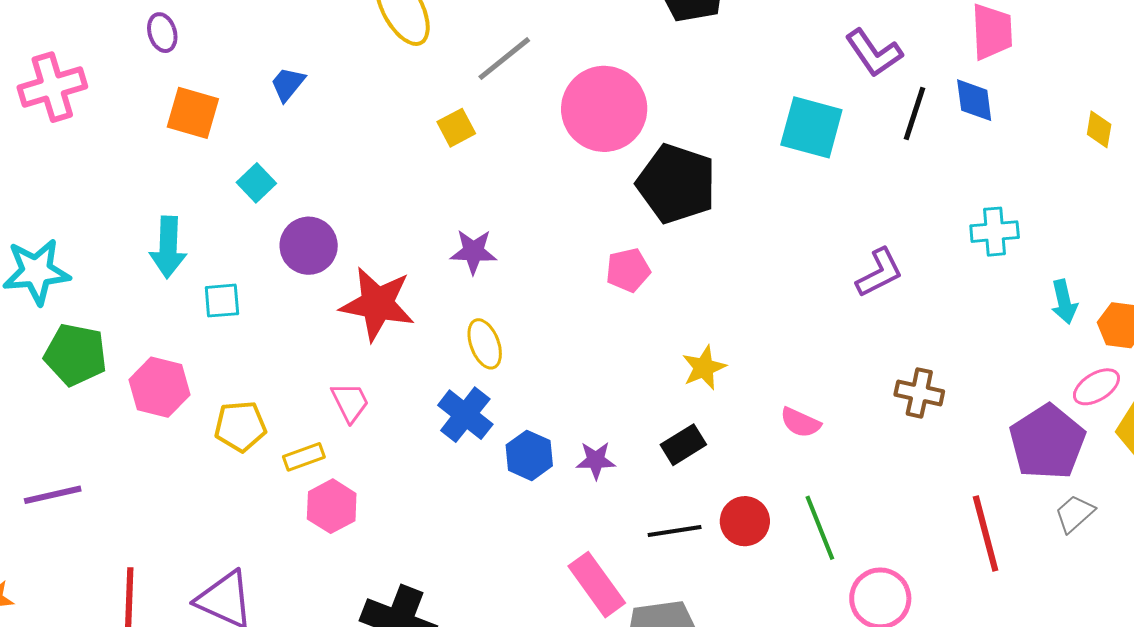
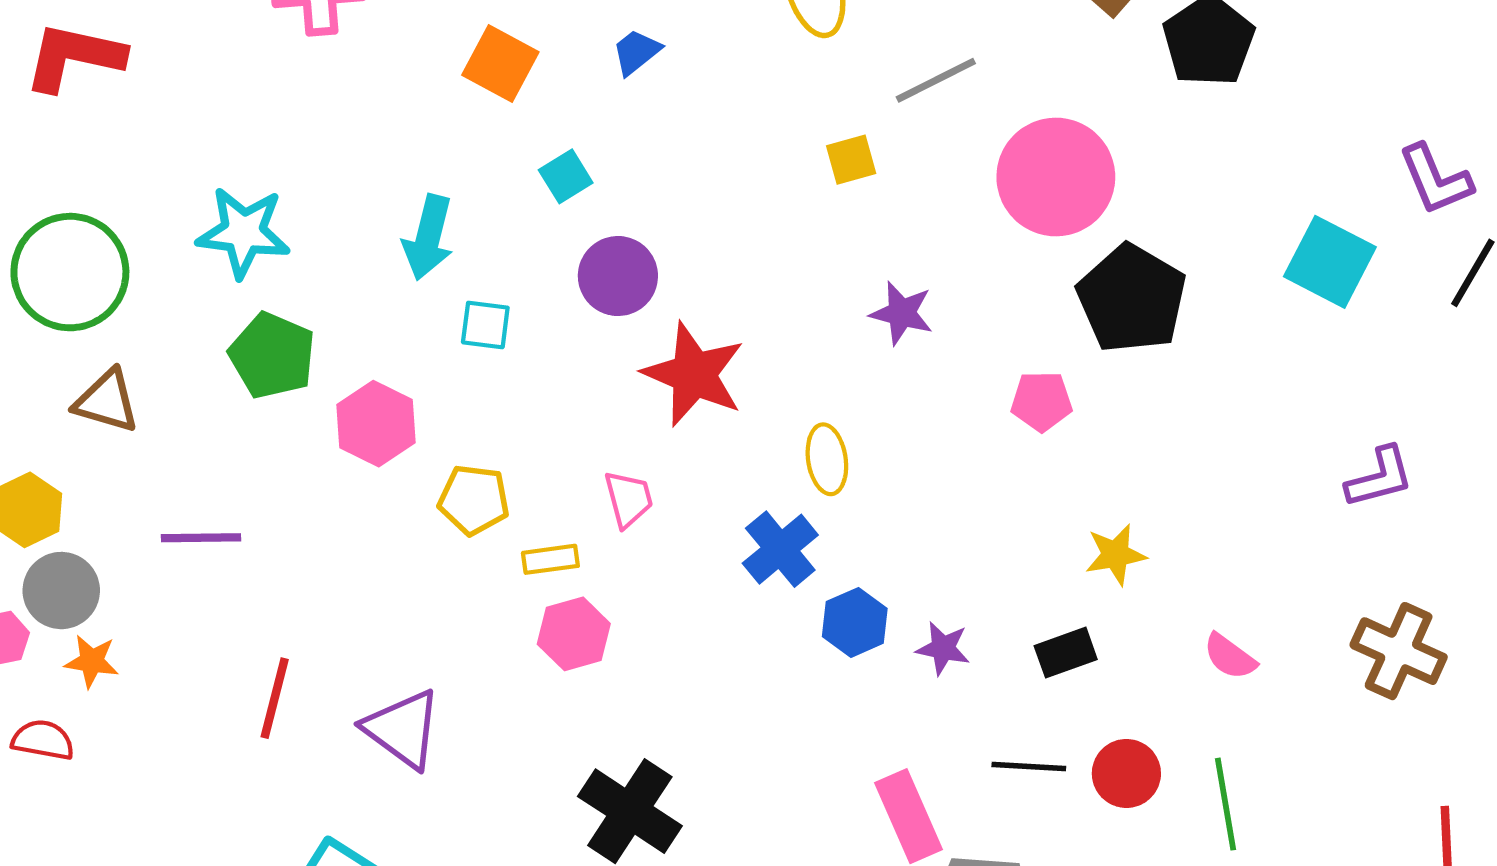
purple star: (473, 252) -> (902, 313), moved
brown cross: (919, 393) -> (1399, 651), size x1.4

